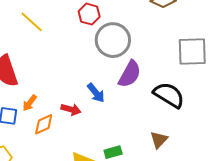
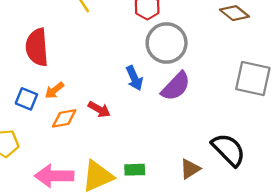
blue arrow: (96, 93) -> (134, 78), moved
black semicircle: (169, 95) -> (228, 150), moved

